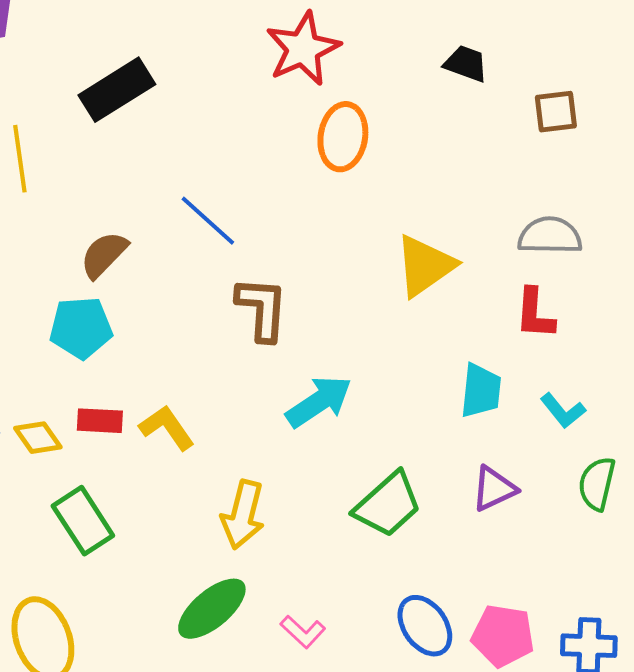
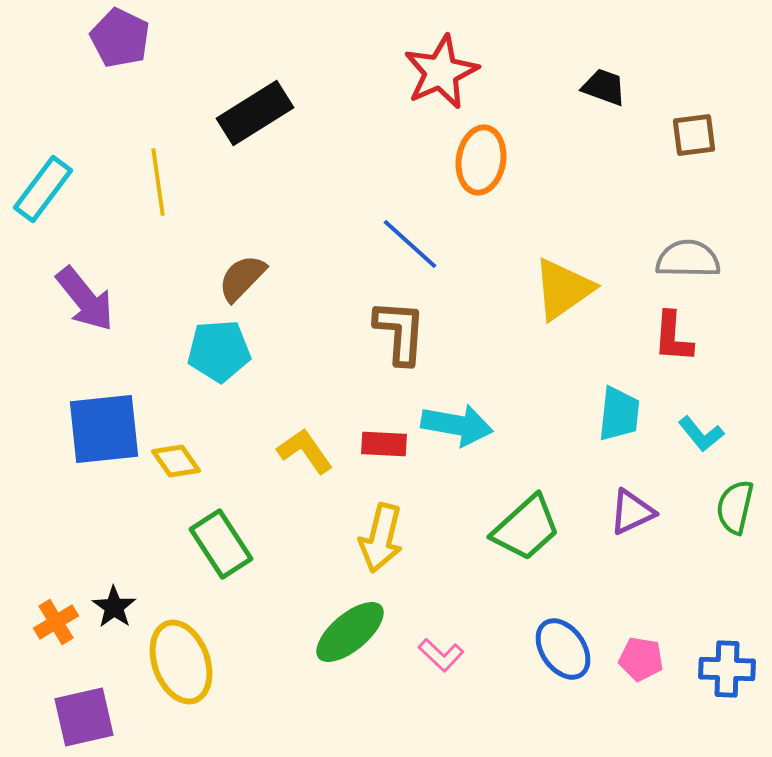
blue line: (208, 221) -> (410, 244), moved
cyan arrow: (319, 402) -> (457, 425), turned 44
red rectangle: (100, 421) -> (384, 444), moved
pink pentagon: (503, 636) -> (641, 659), size x0.7

